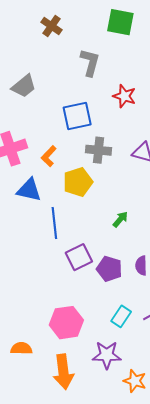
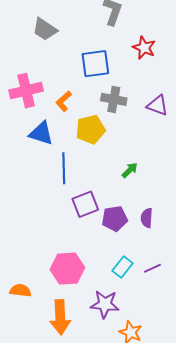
gray trapezoid: (24, 86) -> (45, 29), turned 68
purple pentagon: (109, 269) -> (115, 219), turned -30

